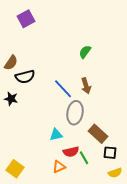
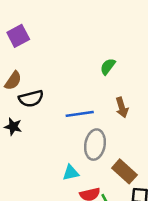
purple square: (26, 19) -> (18, 36), moved
brown arrow: (86, 86) -> (122, 107), moved
blue line: (63, 89) -> (80, 114), turned -55

